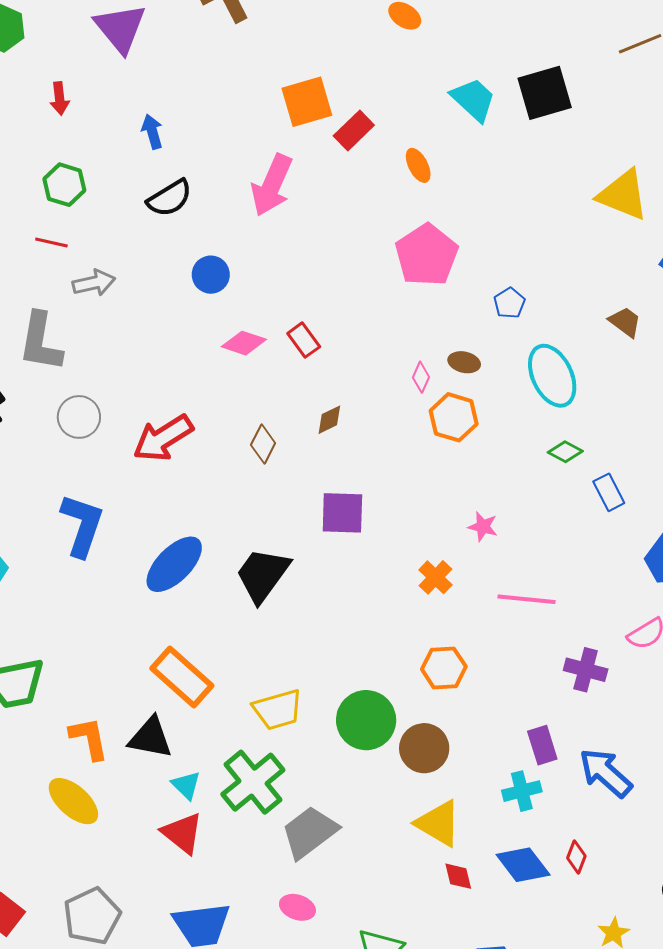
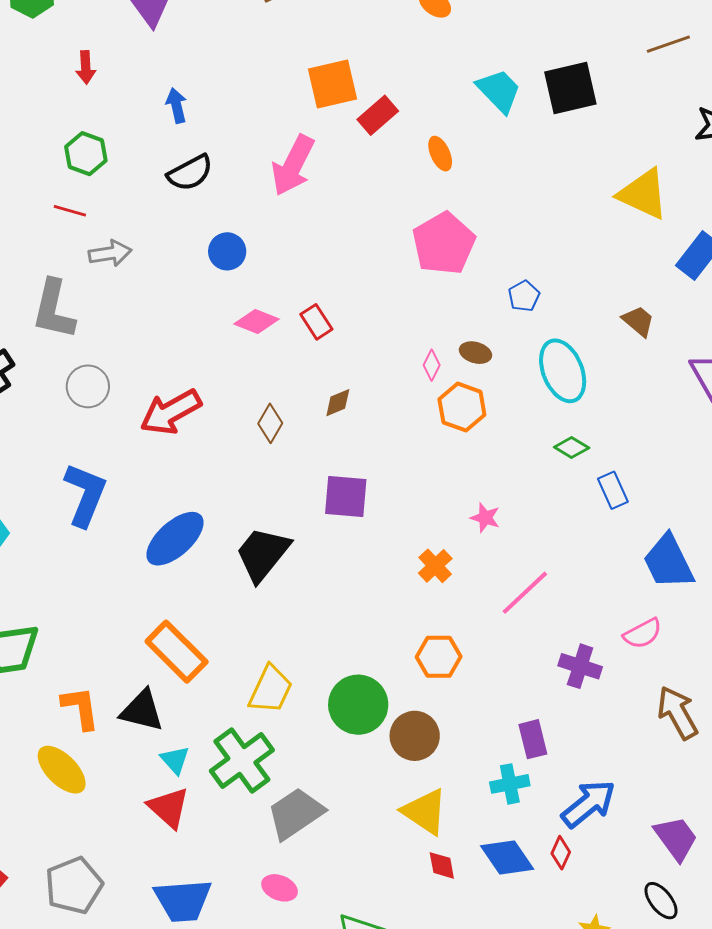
pink line: (527, 599) -> (525, 593), turned -52
yellow trapezoid: (278, 710) -> (271, 689), turned -52
blue arrow: (606, 773) -> (589, 804), moved, turned 96

